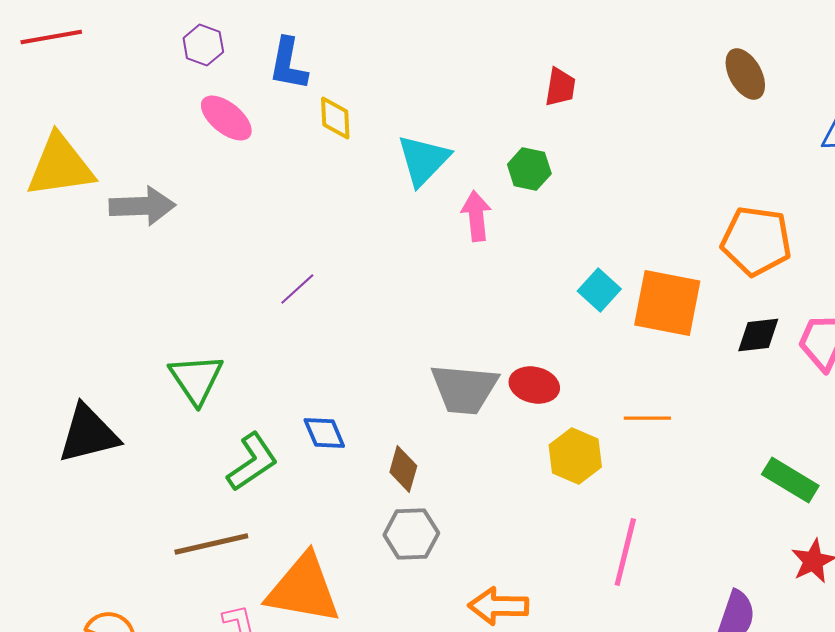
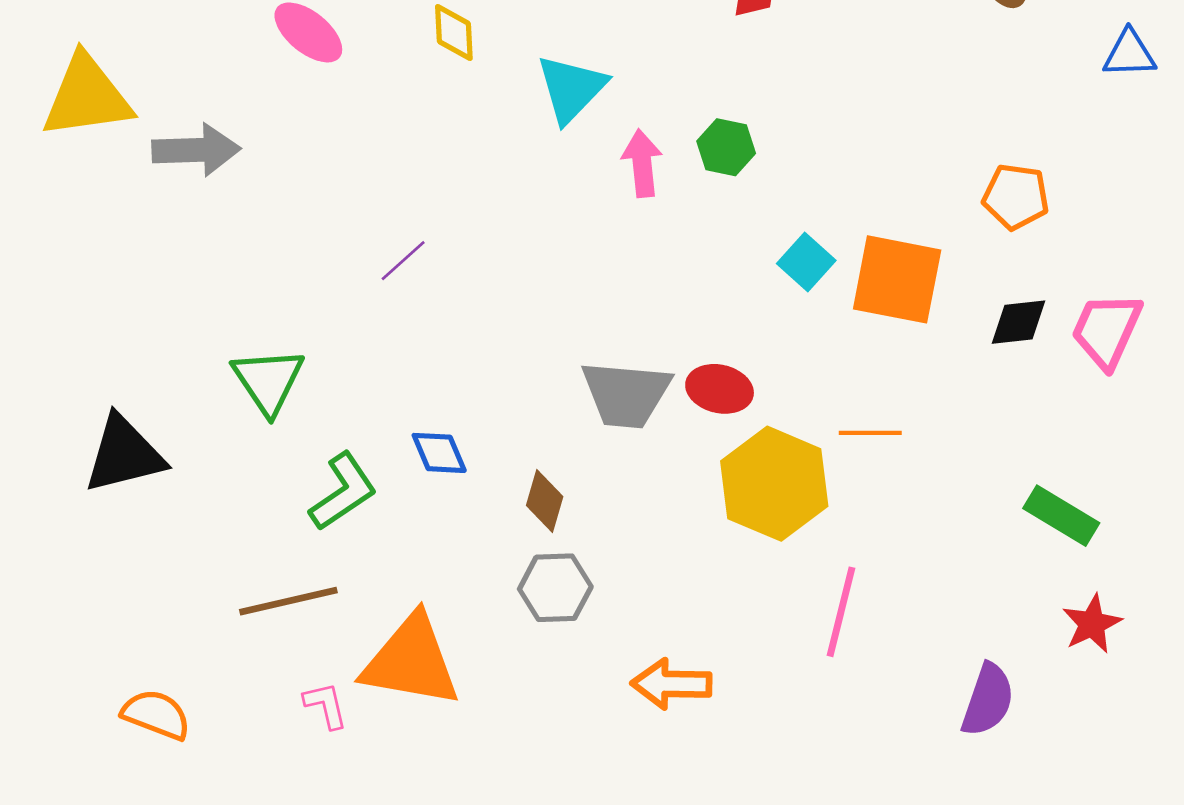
green hexagon: (529, 169) -> (726, 147), moved
orange pentagon: (756, 241) -> (1016, 197), size x0.7
yellow hexagon: (575, 456) -> (774, 484), size x1.5

